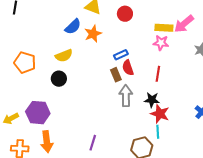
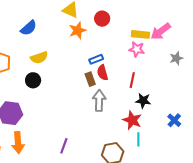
blue semicircle: (73, 27) -> (29, 28), moved
orange star: (93, 34) -> (78, 30), moved
black star: (152, 100) -> (143, 101), moved
cyan line: (158, 132) -> (138, 139), moved

